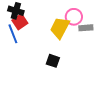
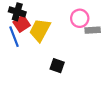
yellow trapezoid: (60, 28) -> (40, 30), moved

